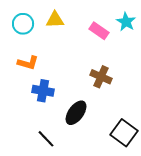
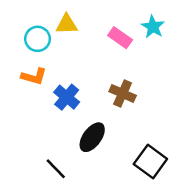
cyan circle: (23, 24) -> (38, 39), moved
blue cross: (43, 91) -> (67, 97), moved, turned 30

